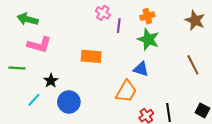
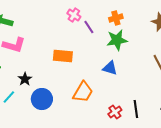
purple line: (119, 26) -> (89, 27), turned -40
green star: (148, 39) -> (117, 40), turned -30
orange trapezoid: (126, 91) -> (83, 92), moved

